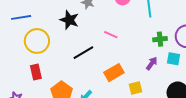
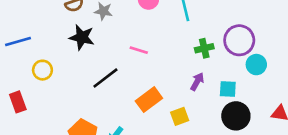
yellow circle: (37, 41) -> (42, 70), size x0.6
cyan square: (174, 59) -> (228, 89), moved
red rectangle: (36, 72) -> (18, 102), moved

